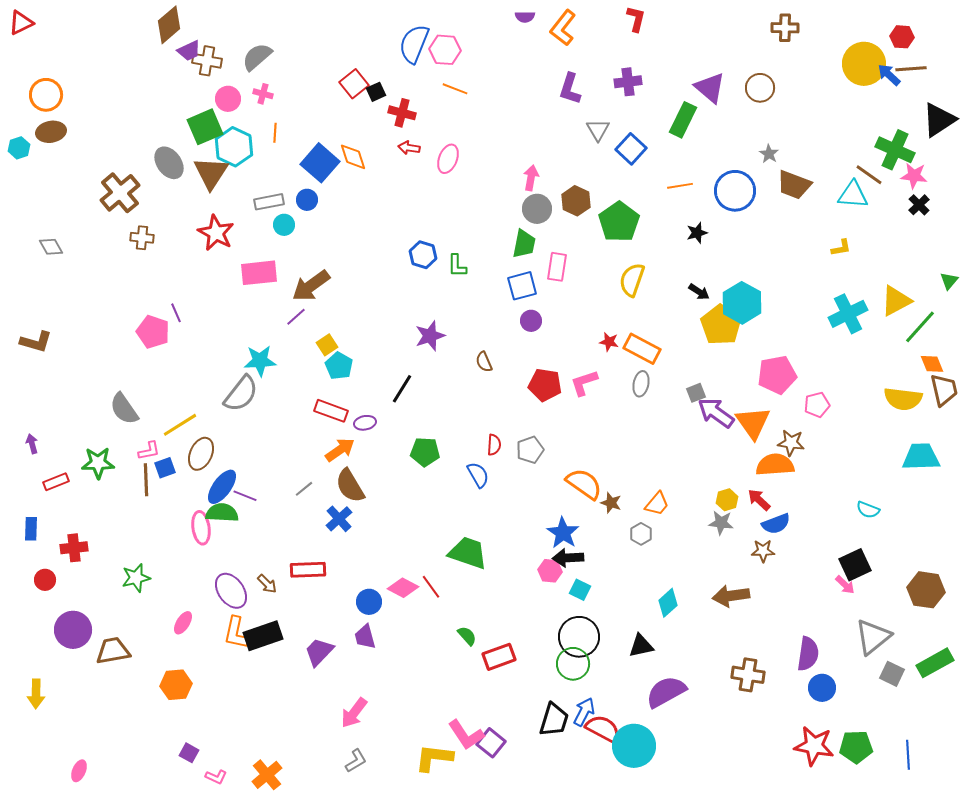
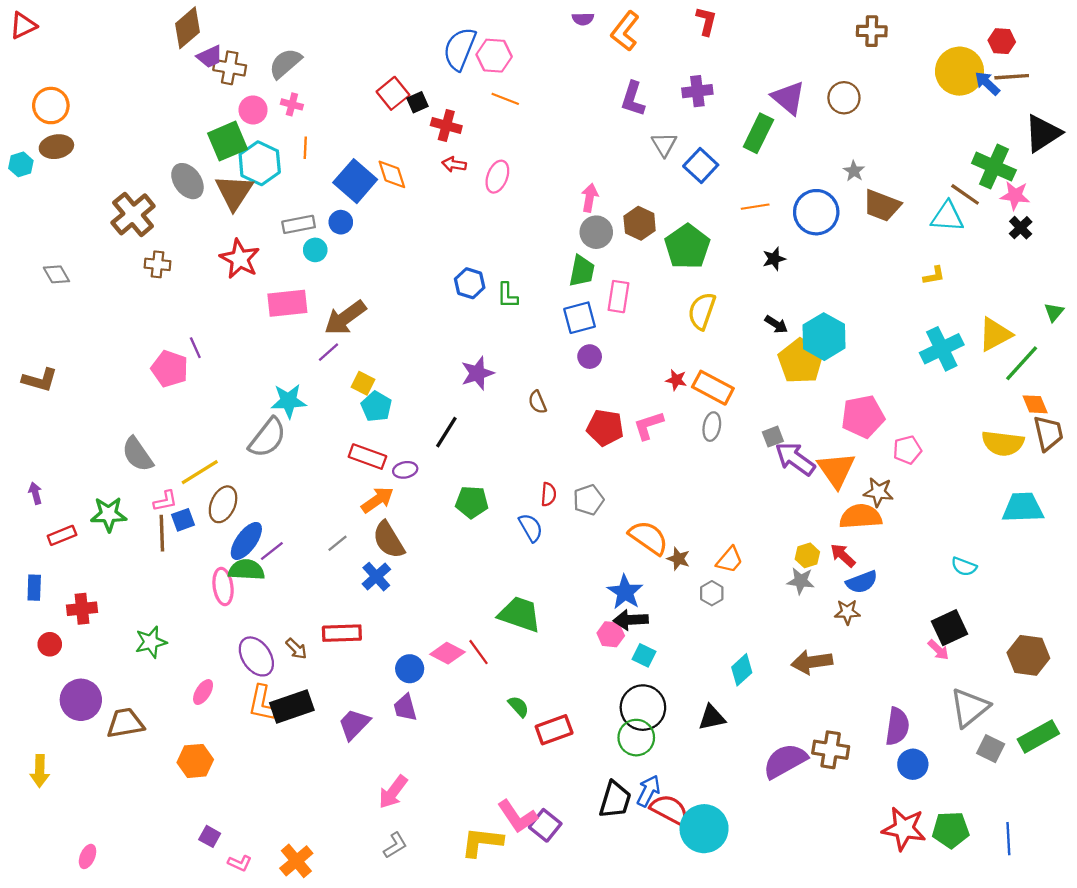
yellow square: (327, 345) -> (363, 383), turned -30
purple line: (245, 496) -> (272, 551), turned -60
purple semicircle: (666, 692) -> (785, 761), moved

